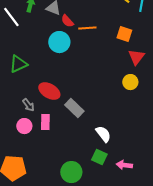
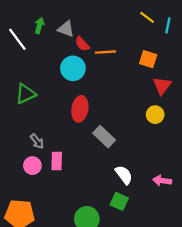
red ellipse: (49, 91) -> (80, 109), moved, turned 70
gray rectangle: (74, 108) -> (104, 137), moved
pink arrow: (124, 165) -> (162, 181), moved

